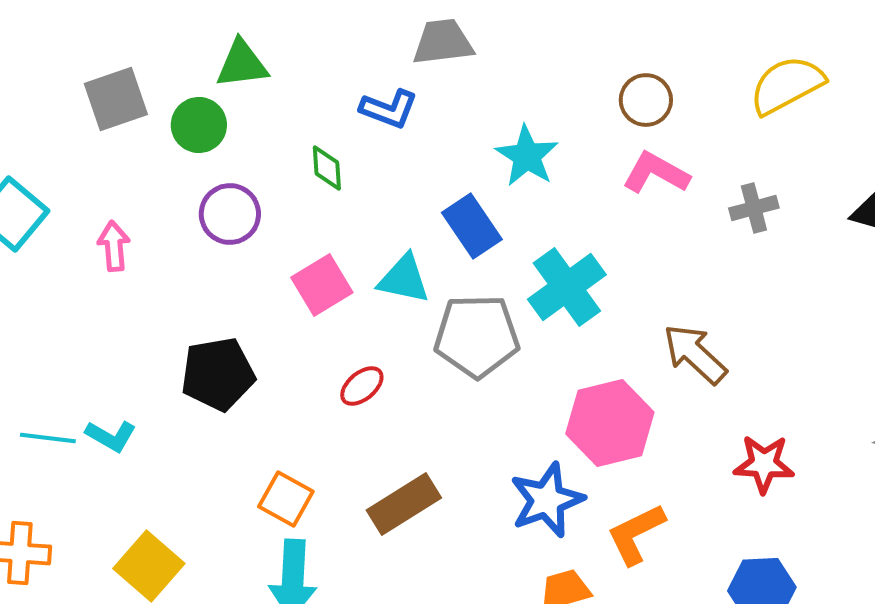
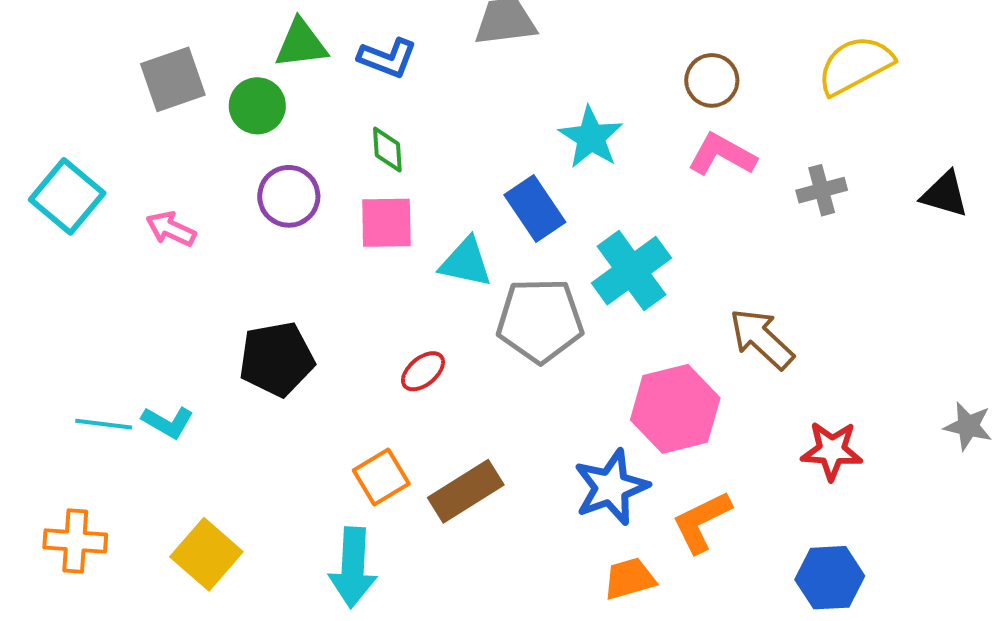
blue L-shape: (389, 109) -> (387, 58), moved
pink arrow: (114, 246) -> (171, 229), turned -60
pink square: (322, 285) -> (386, 223), moved, turned 30
orange square: (286, 499) -> (381, 477), moved, turned 30

